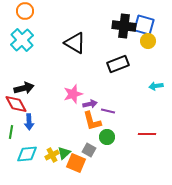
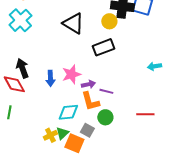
yellow circle: (148, 41) -> (109, 21), moved
black rectangle: (118, 64) -> (103, 47), moved
black arrow: (24, 88) -> (22, 68), turned -96
blue arrow: (29, 122) -> (50, 78), moved
cyan diamond: (27, 154) -> (68, 112), moved

